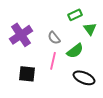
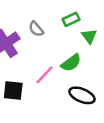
gray semicircle: (54, 38) -> (36, 29), moved
pink line: (53, 61) -> (45, 75), turned 30

